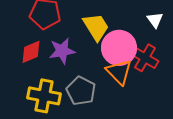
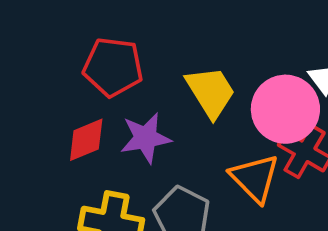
pink circle: (119, 48) -> (285, 109), moved

